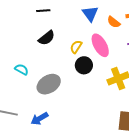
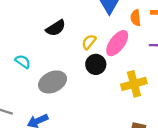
orange semicircle: (114, 22) -> (136, 18), turned 40
pink ellipse: (100, 45) -> (117, 43), turned 60

